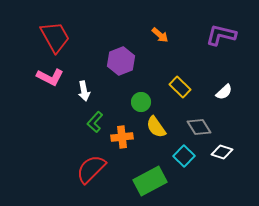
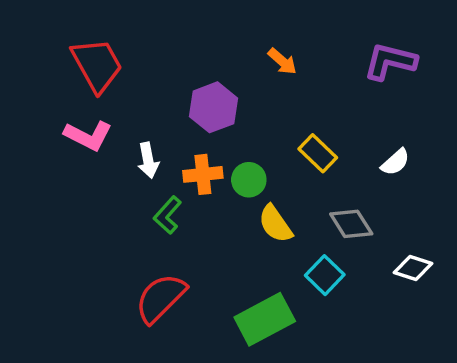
orange cross: (122, 137) -> (203, 174), moved
white diamond: (222, 152) -> (413, 268), moved

